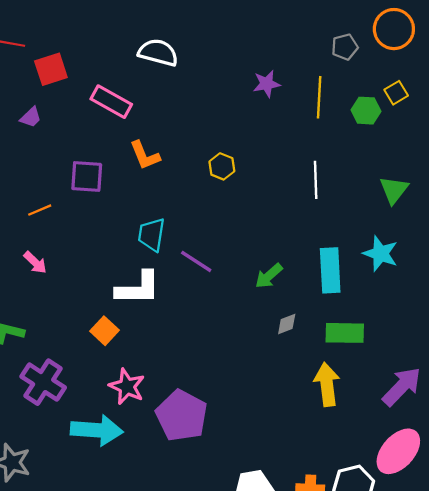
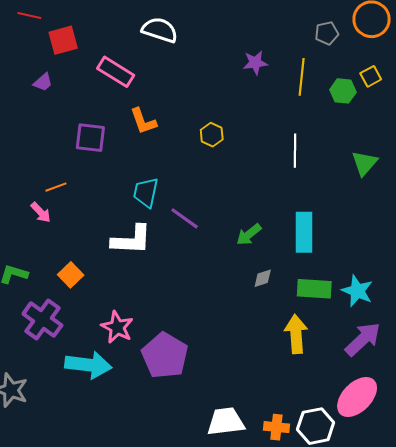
orange line: (40, 210) -> (56, 187), moved
cyan star: (380, 254) -> (357, 291), moved
orange square: (105, 331) -> (71, 275), moved

